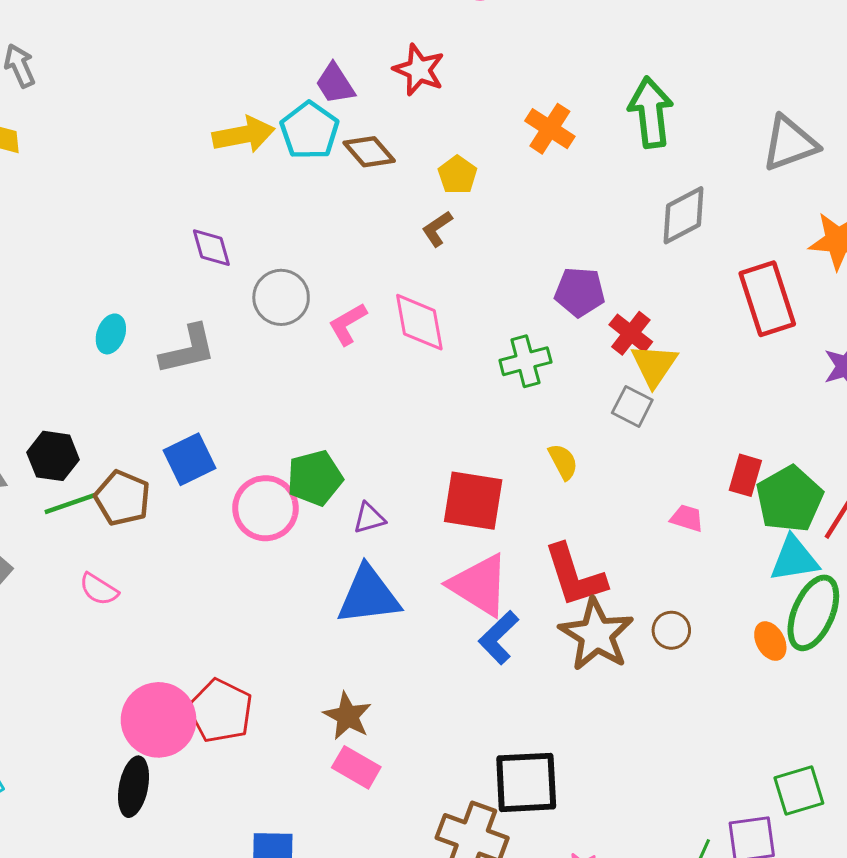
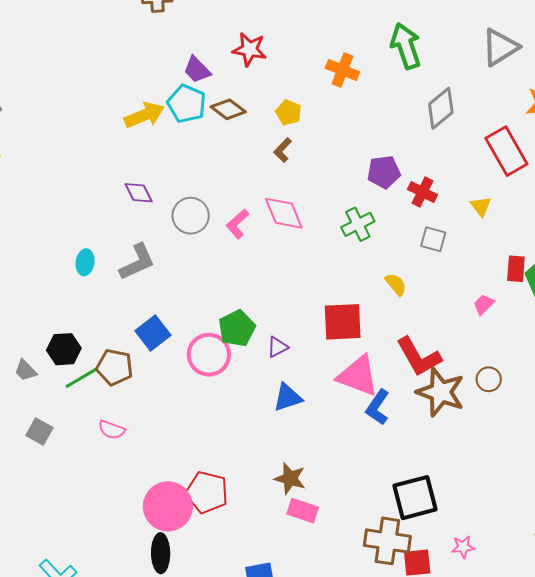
yellow triangle: (654, 365) -> (481, 206), moved, size x0.7
pink trapezoid: (687, 518) -> (484, 304), turned -50
blue triangle: (369, 596) -> (288, 397), size x0.7

